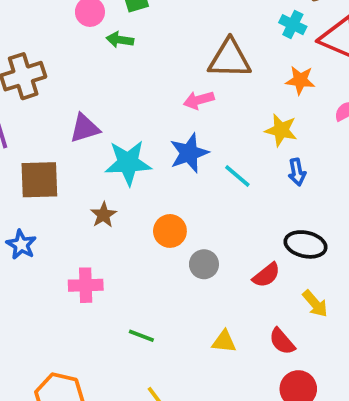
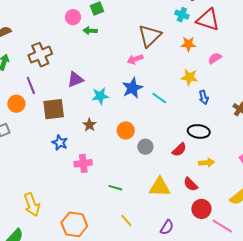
brown triangle: (230, 59) -> (150, 36), turned -40
yellow star: (281, 130) -> (189, 77), moved
cyan star: (128, 163) -> (100, 96), size x0.7
blue arrow: (297, 172) -> (204, 97), moved
blue star: (21, 245) -> (60, 143), moved
yellow arrow: (315, 304) -> (207, 163), turned -49
yellow triangle: (224, 341) -> (160, 187), size x1.6

